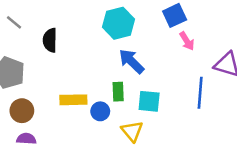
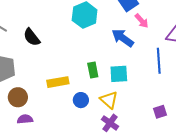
black semicircle: (50, 40) -> (32, 37), turned -30
blue arrow: (131, 61) -> (123, 38), moved
blue circle: (100, 111) -> (81, 100), moved

